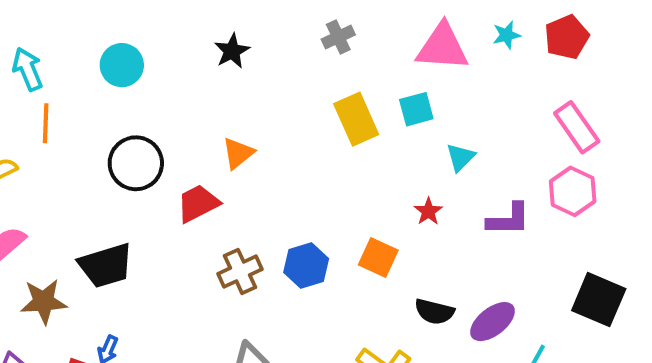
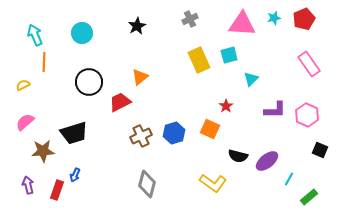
pink hexagon: (573, 191) -> (307, 115), moved
red star: (428, 211) -> (226, 106), moved
black square: (599, 300) -> (320, 150), size x0.6

